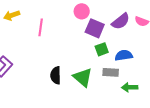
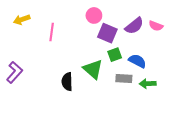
blue semicircle: (124, 55) -> (137, 61), turned 36
green triangle: (83, 77) -> (93, 69), moved
green arrow: (130, 87) -> (148, 84), moved

